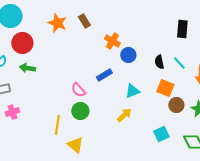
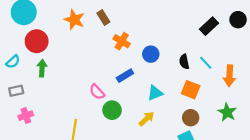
black rectangle: (182, 29) -> (209, 26), turned 42
orange cross: (112, 41) -> (122, 41), moved
green arrow: (27, 68) -> (42, 68), turned 84
brown circle: (176, 105) -> (191, 118), moved
green circle: (80, 111) -> (112, 110), moved

